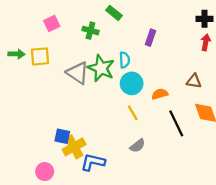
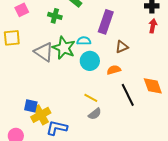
purple rectangle: (150, 38) -> (106, 22), size x1.6
cyan semicircle: (125, 60) -> (84, 41), turned -88
brown triangle: (194, 81) -> (122, 47), moved, turned -32
yellow line: (133, 113) -> (91, 98), moved, turned -32

